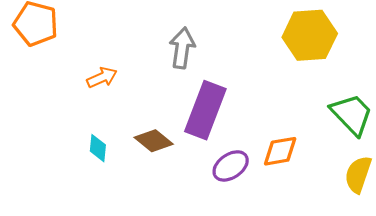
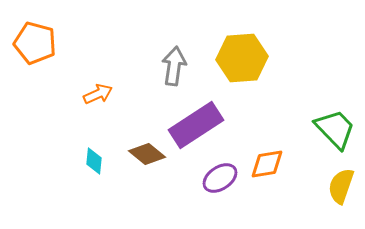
yellow hexagon: (310, 35) -> (242, 58), moved
purple rectangle: (205, 110) -> (196, 125), turned 36

